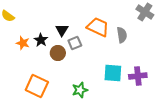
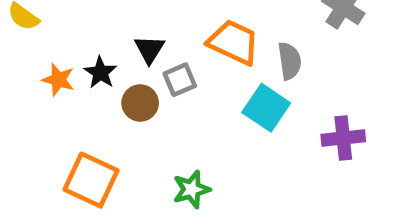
cyan square: (113, 73) -> (266, 108), moved, turned 30
purple cross: (138, 76) -> (343, 138), moved

